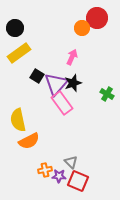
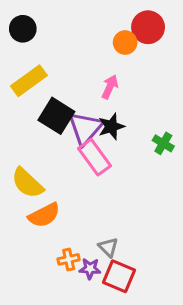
black circle: (15, 28) -> (23, 29), moved
black square: (37, 76) -> (56, 116), size x1.6
yellow semicircle: (18, 120) -> (27, 183), turned -35

